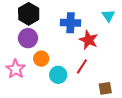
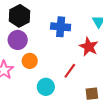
red star: (89, 40) -> (89, 47), moved
cyan circle: (58, 75) -> (46, 87), moved

